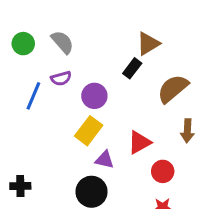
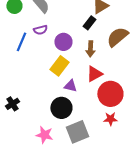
brown arrow: (187, 131) -> (90, 49), moved
red circle: (163, 171) -> (110, 94), size x1.6
black cross: (20, 186) -> (12, 104), turned -32

